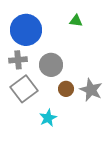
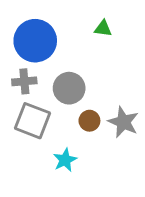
gray square: (24, 89) -> (32, 121), turned -32

